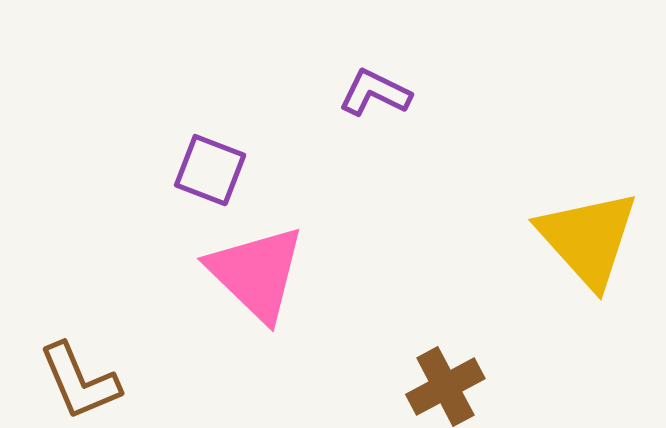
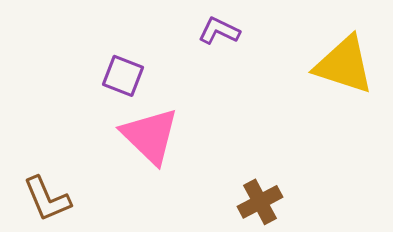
yellow triangle: (588, 239) -> (344, 65), moved, turned -30

